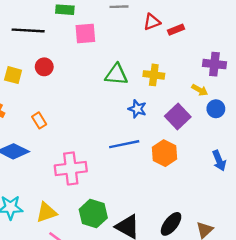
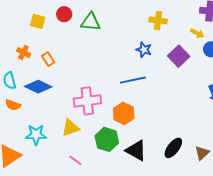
green triangle: (116, 74) -> (91, 22), moved
orange rectangle: (39, 120) -> (48, 59), moved
orange hexagon: (165, 153) -> (124, 113), moved
yellow triangle: (46, 212) -> (70, 128), moved

